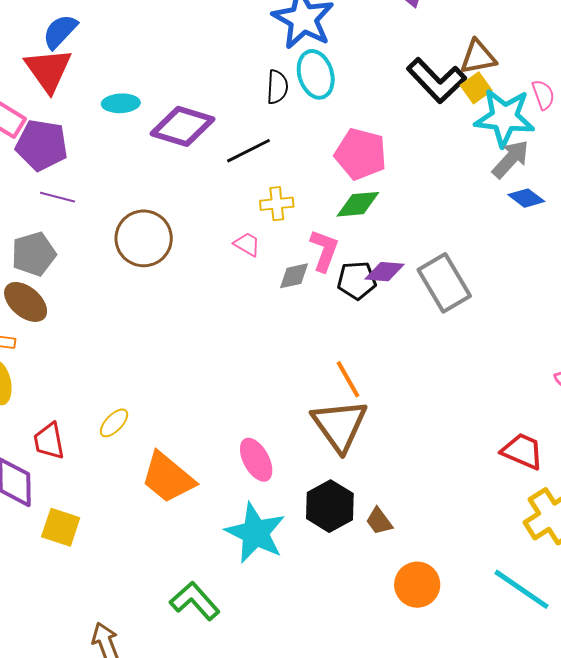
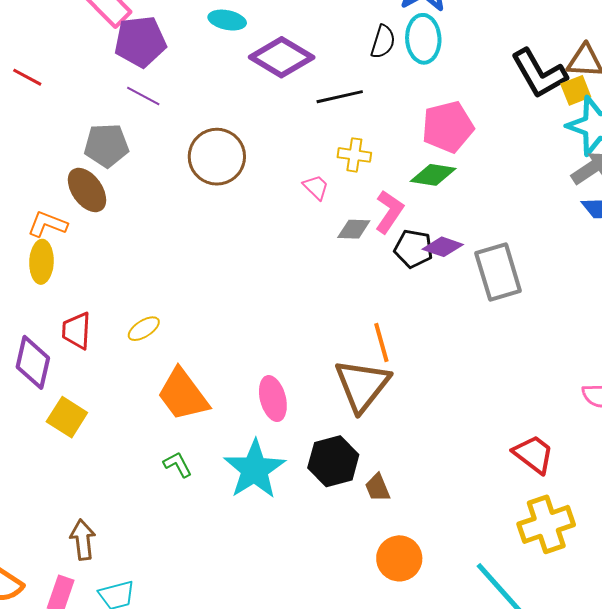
purple pentagon: (42, 145) -> (140, 42), turned -30
pink pentagon: (361, 154) -> (448, 127), turned 30
green L-shape: (195, 601) -> (178, 465), moved, size x0.6

